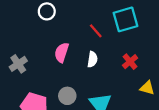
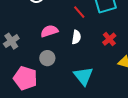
pink semicircle: (62, 52) -> (49, 31), turned 54
gray circle: (67, 96) -> (47, 58), moved

